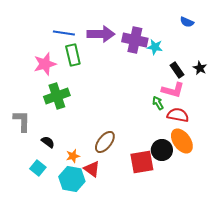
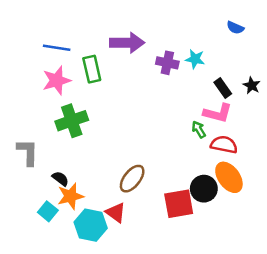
blue line: (64, 33) -> (57, 48), moved
purple cross: (135, 40) -> (167, 63), moved, size x0.7
orange star: (73, 156) -> (70, 196), moved, size x1.5

